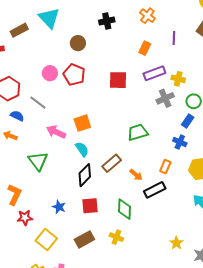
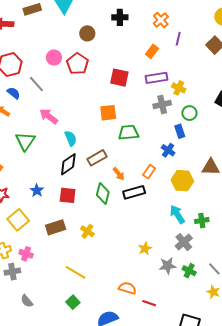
purple line: (174, 38) -> (178, 39), moved
blue rectangle: (188, 121) -> (180, 131), turned -64
orange square: (82, 123) -> (108, 113), moved
green diamond: (125, 209) -> (103, 193), moved

